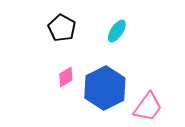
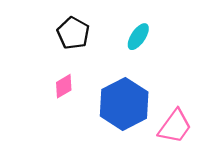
pink diamond: (66, 77) -> (64, 86), moved

